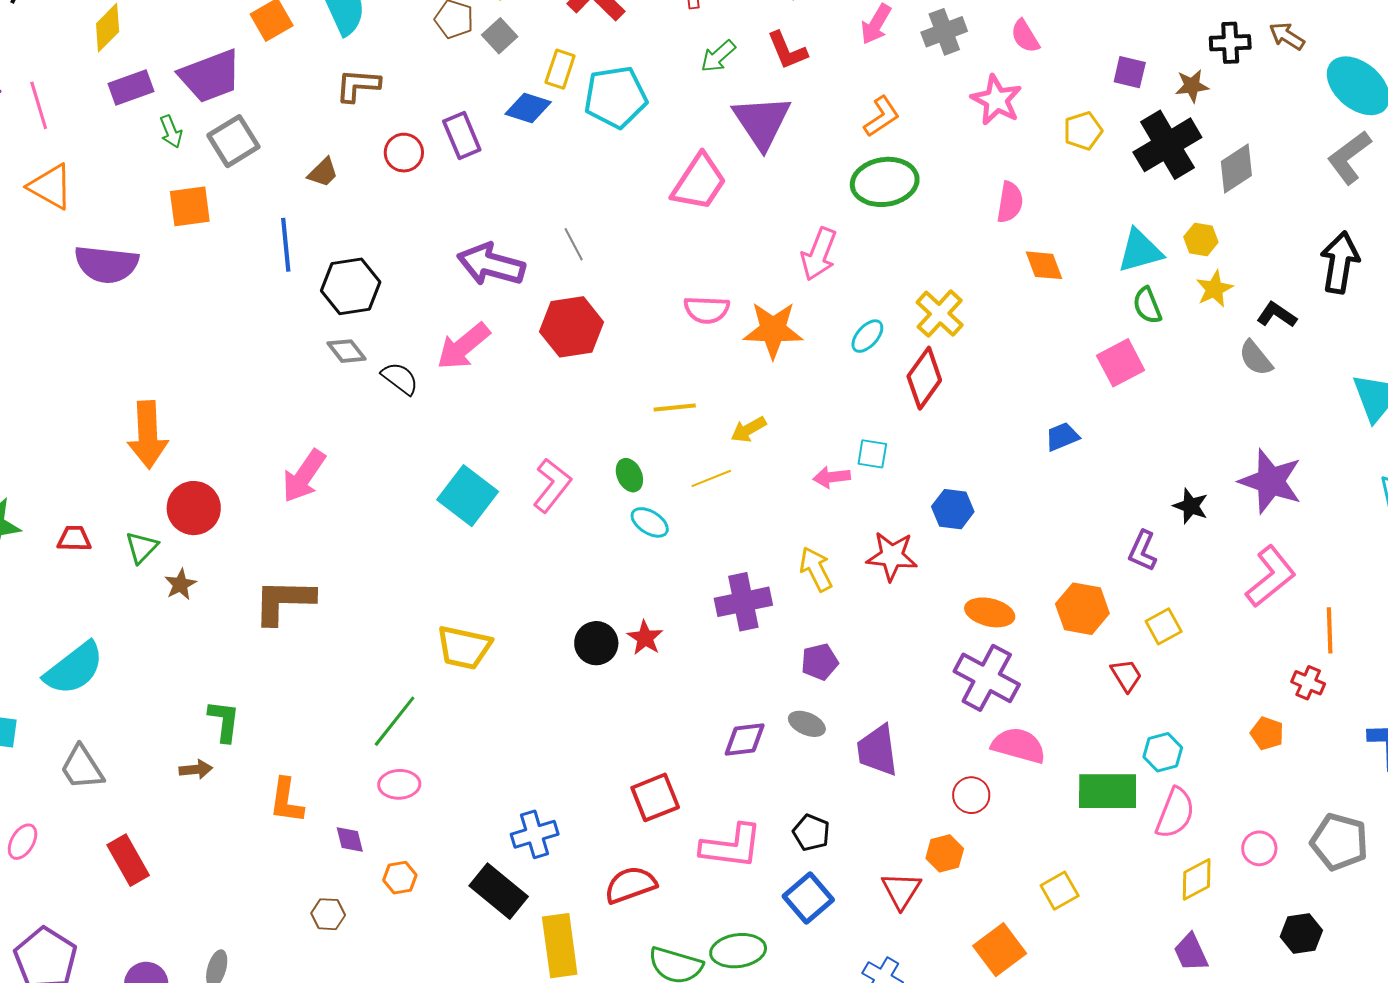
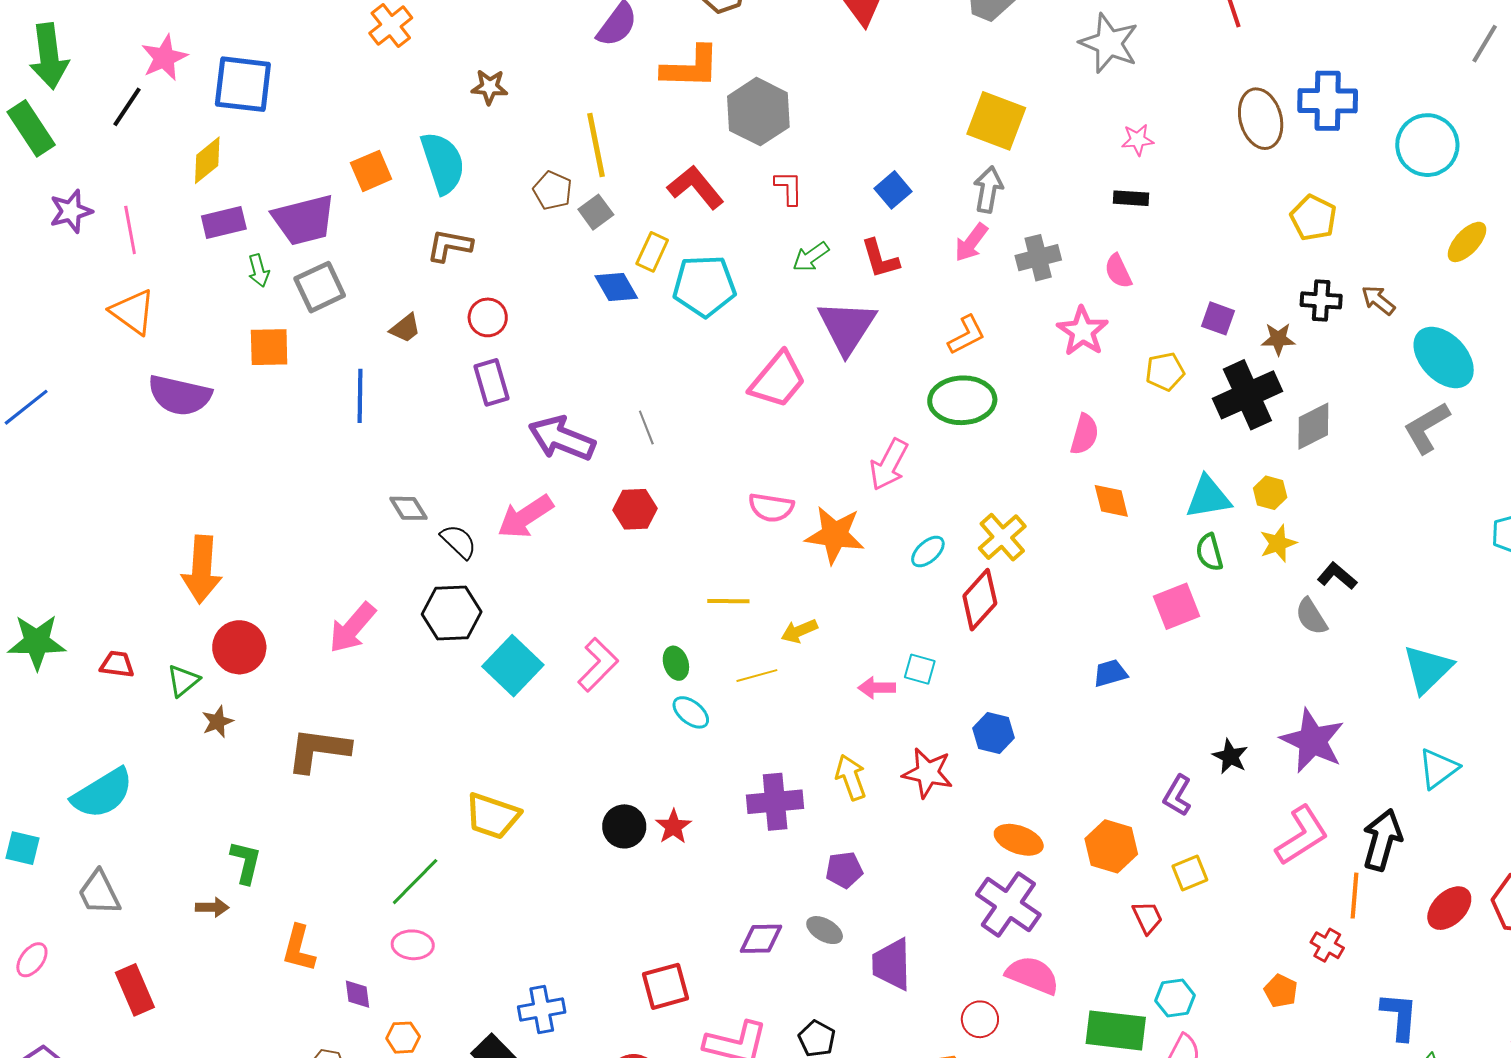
blue diamond: (528, 108) -> (616, 287), turned 36
purple rectangle: (462, 136) -> (491, 382), moved
black arrow: (1340, 262) -> (1382, 840), moved
black hexagon: (351, 286) -> (452, 613), moved
red hexagon: (572, 327) -> (635, 509), size x0.7

